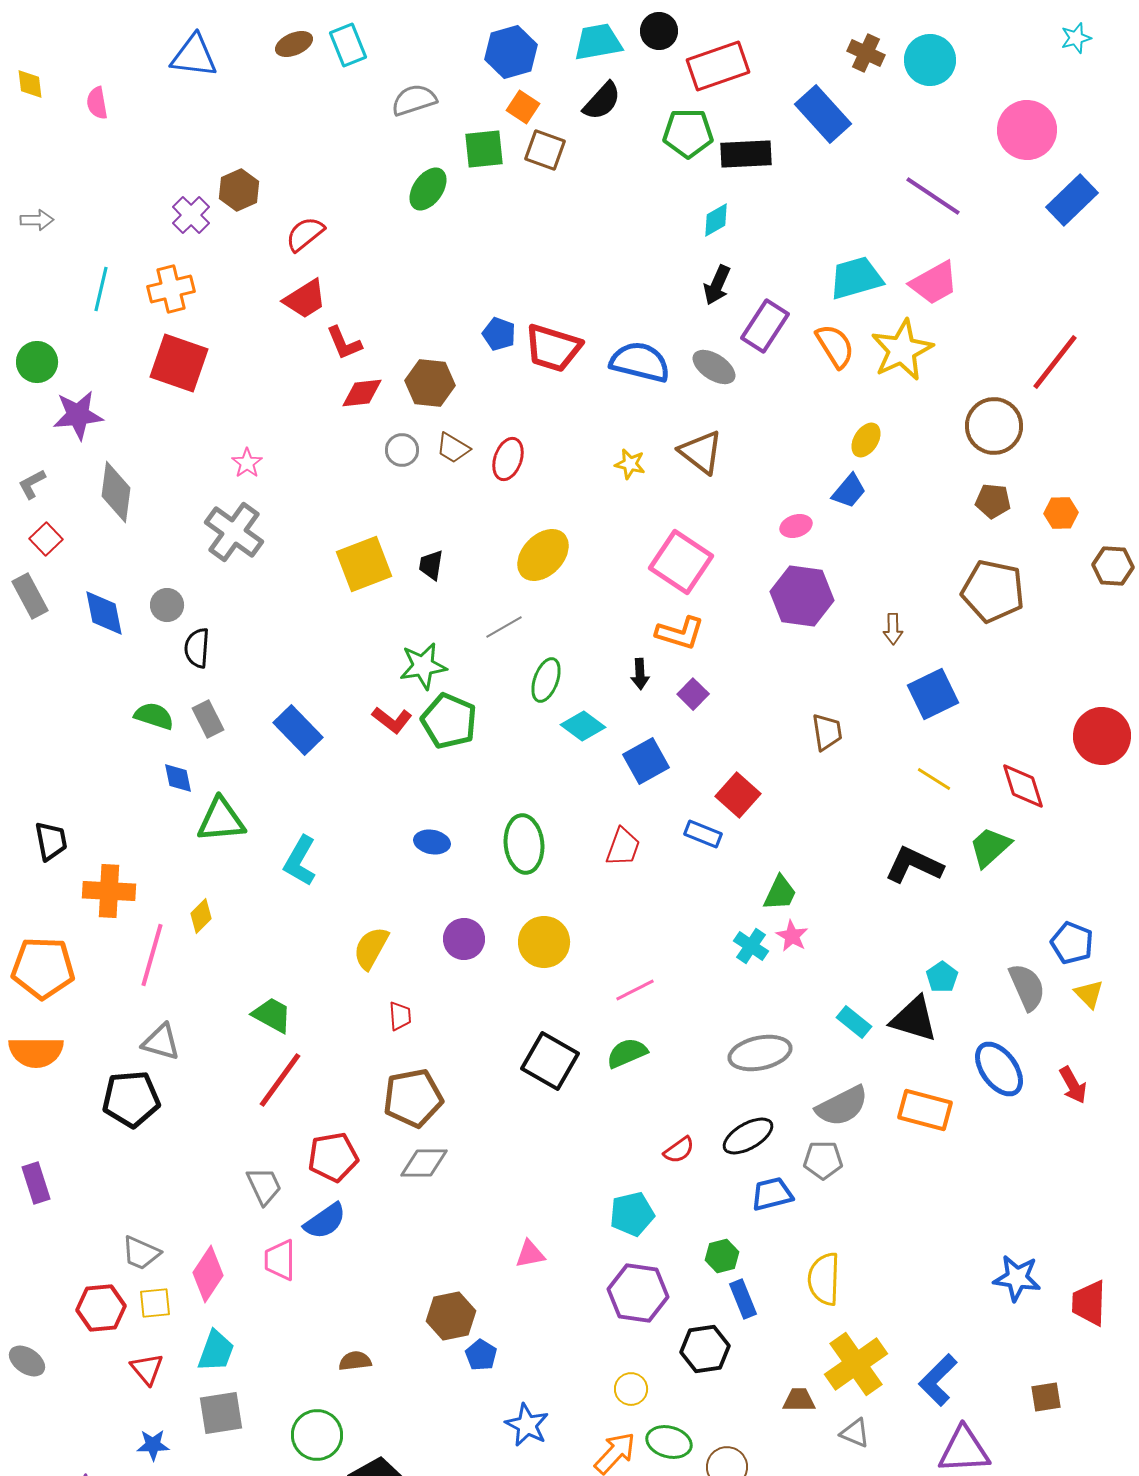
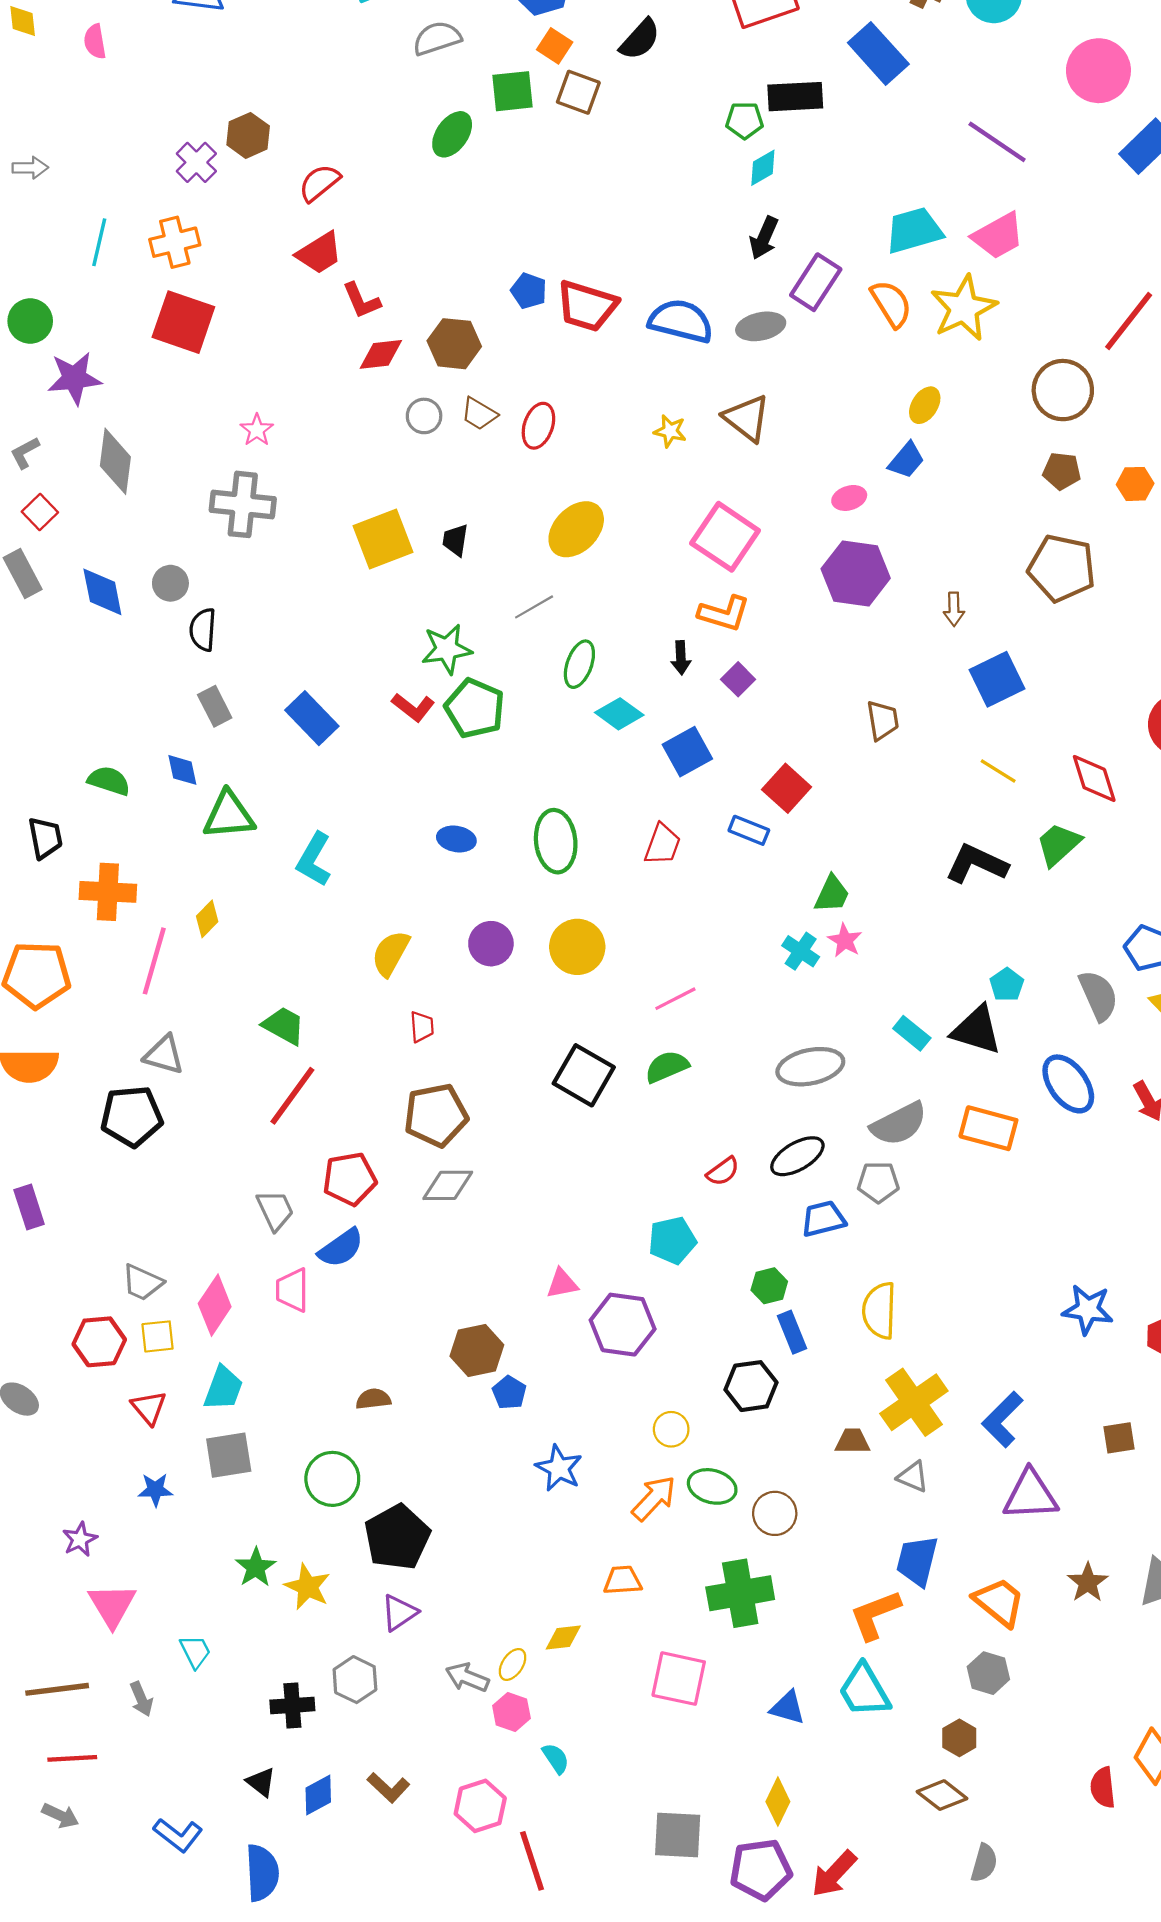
green pentagon: (688, 133) -> (745, 120), moved, size x0.7
gray ellipse: (714, 367) -> (761, 326), turned -45
gray cross: (234, 532) -> (243, 504), turned -30
green semicircle: (154, 716) -> (109, 781), moved
purple hexagon: (638, 1293) -> (623, 1325), moved

